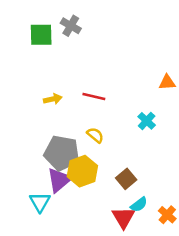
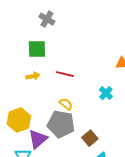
green square: (41, 35) -> (37, 49), moved
gray pentagon: (62, 153) -> (61, 124), moved
yellow hexagon: (82, 171) -> (19, 120), moved

